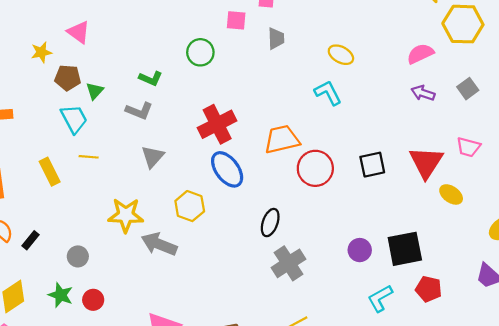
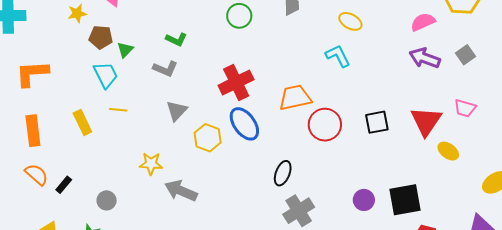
green circle: (200, 52) -> (239, 16), moved
purple arrow: (423, 93) -> (425, 58), size x1.4
yellow hexagon: (190, 206) -> (208, 138), moved
yellow star: (126, 215) -> (151, 164), size x0.7

